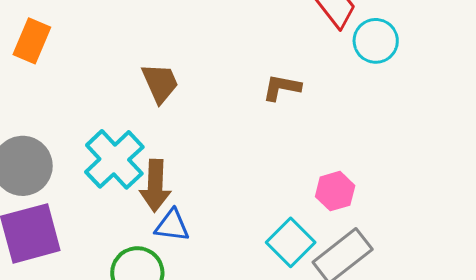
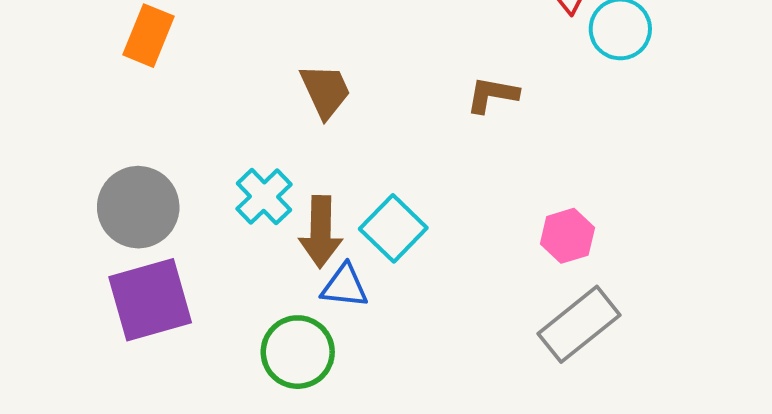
cyan cross: (114, 159) -> (264, 197), size x0.7
cyan square: (291, 242) -> (393, 228), moved

